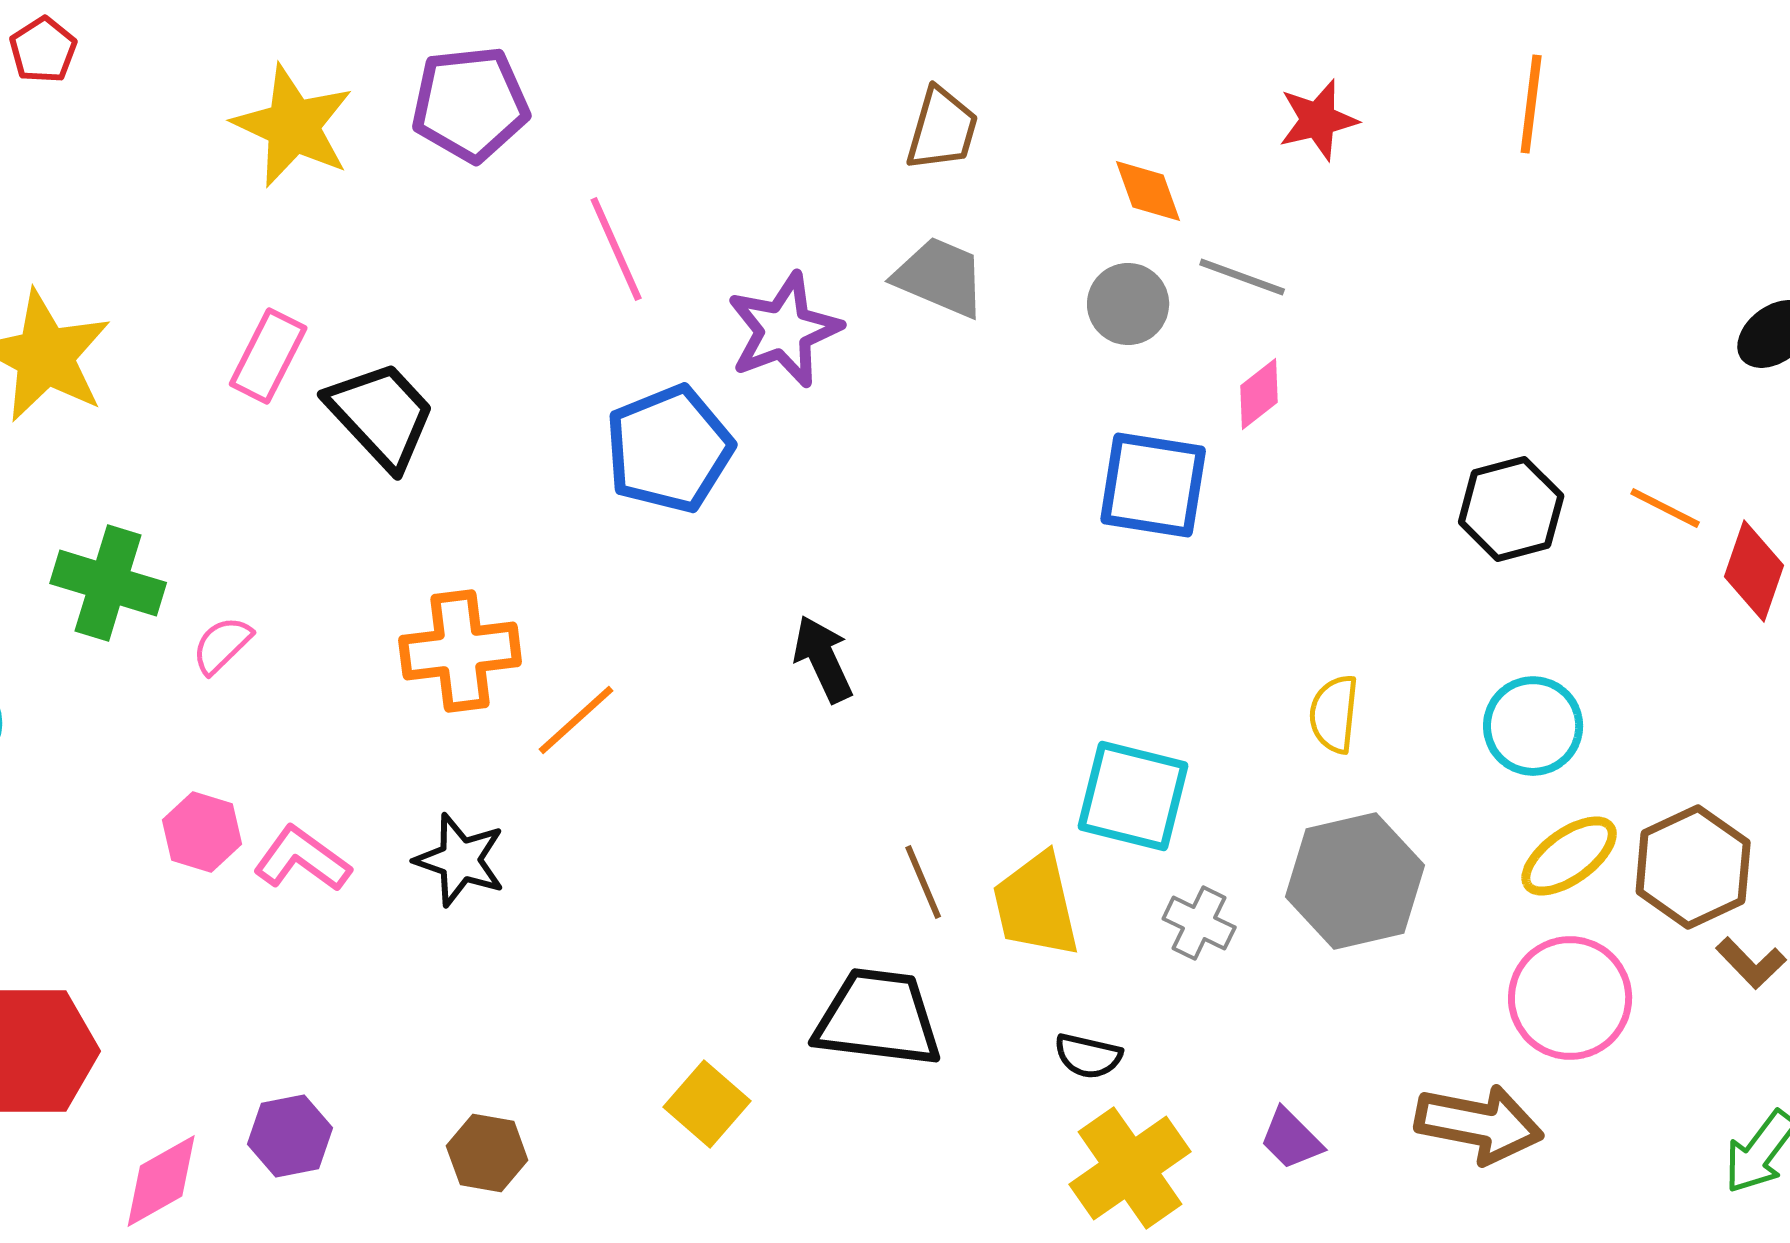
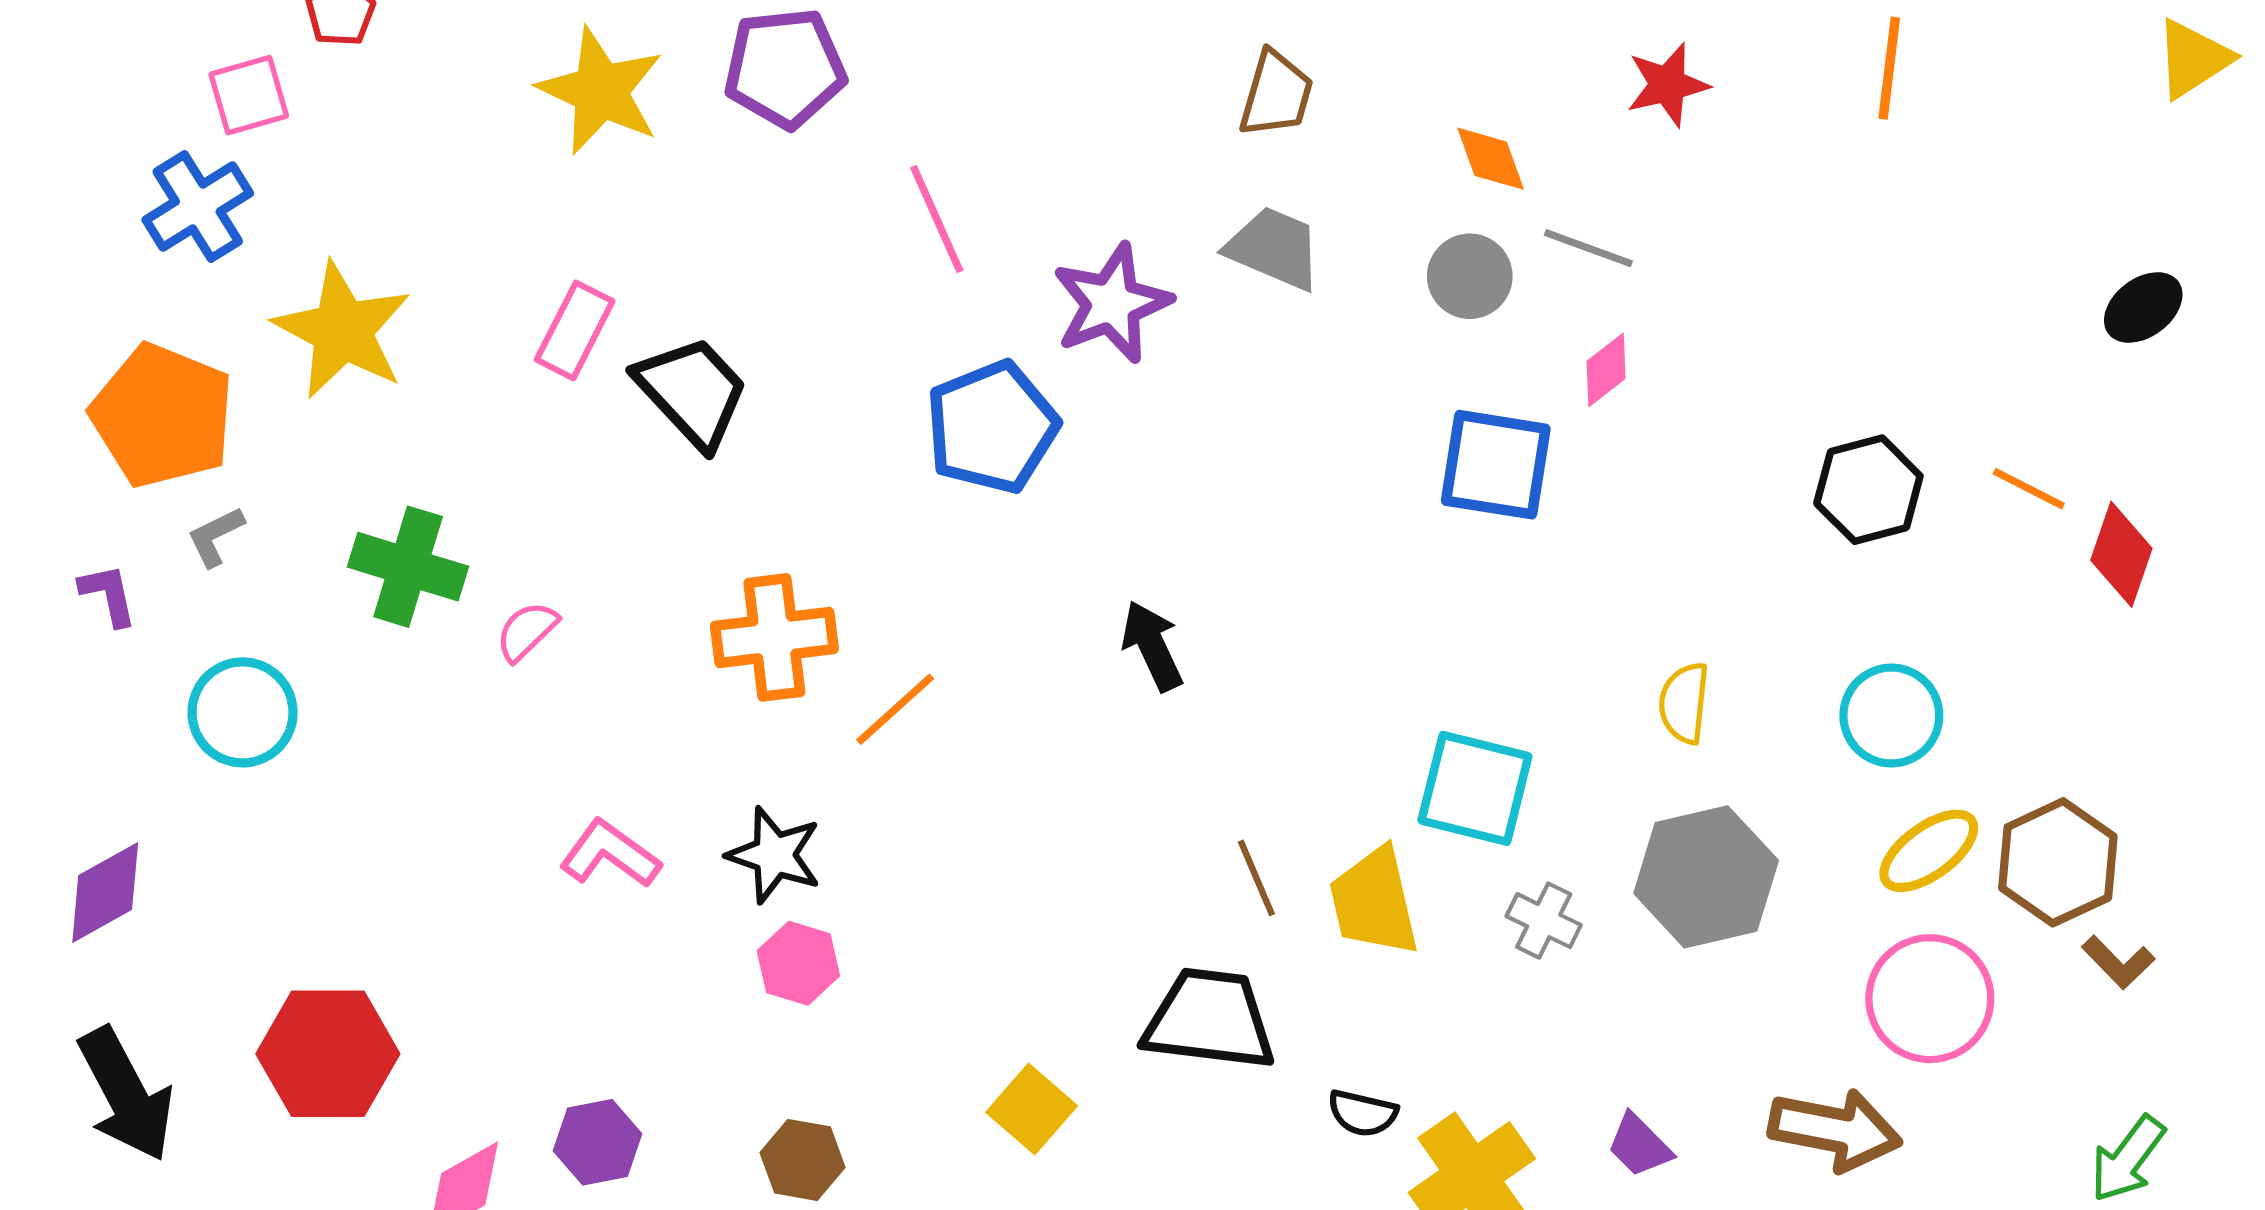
pink hexagon: (202, 832) -> (798, 963), moved
black semicircle: (1088, 1056) -> (1363, 1113), moved

